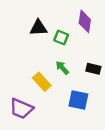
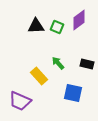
purple diamond: (85, 21) -> (79, 20), turned 45
green square: (61, 38) -> (57, 27), moved

